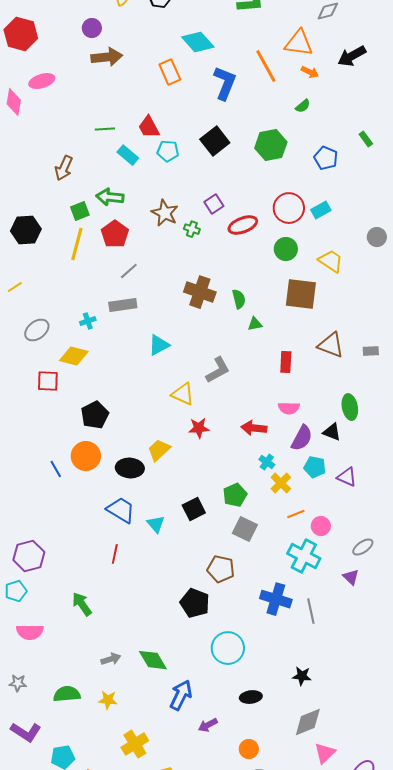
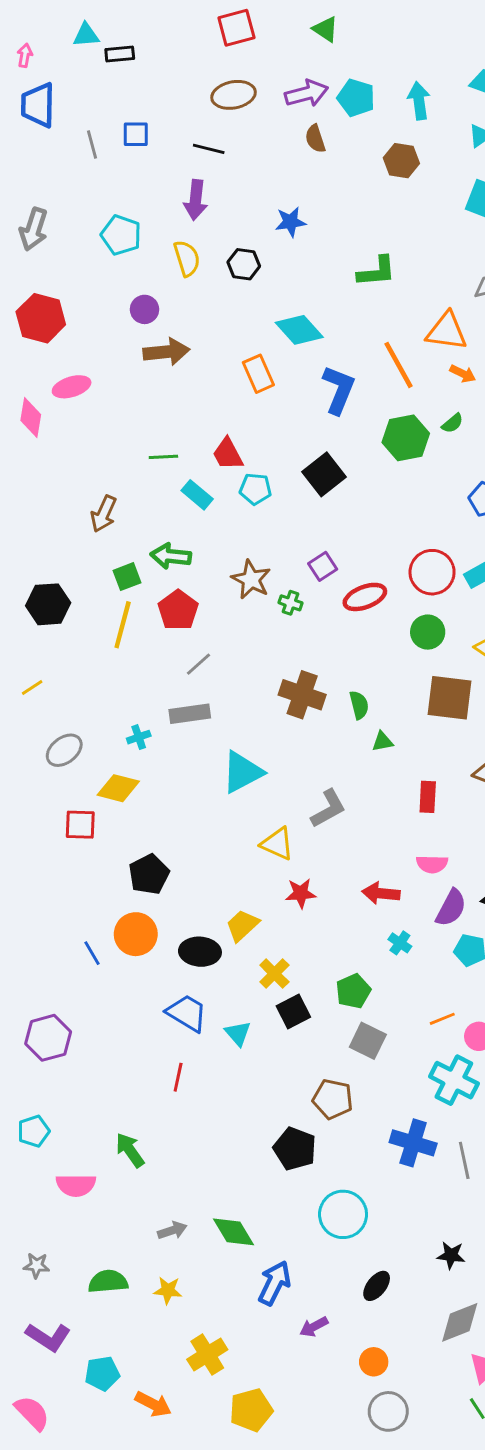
green hexagon: (271, 145) -> (406, 438), moved
cyan triangle: (159, 345) -> (242, 772), size x1.4
yellow cross: (281, 483) -> (274, 974), moved
purple hexagon: (29, 556) -> (48, 1038), moved
pink semicircle: (30, 632) -> (76, 1185), moved
black ellipse: (251, 697) -> (377, 1286), turned -45

